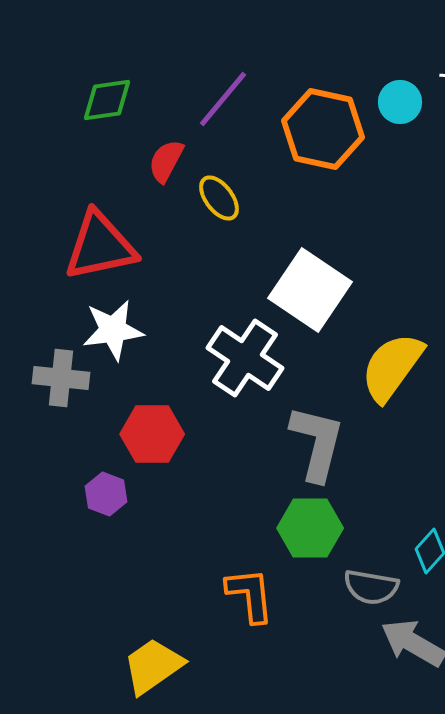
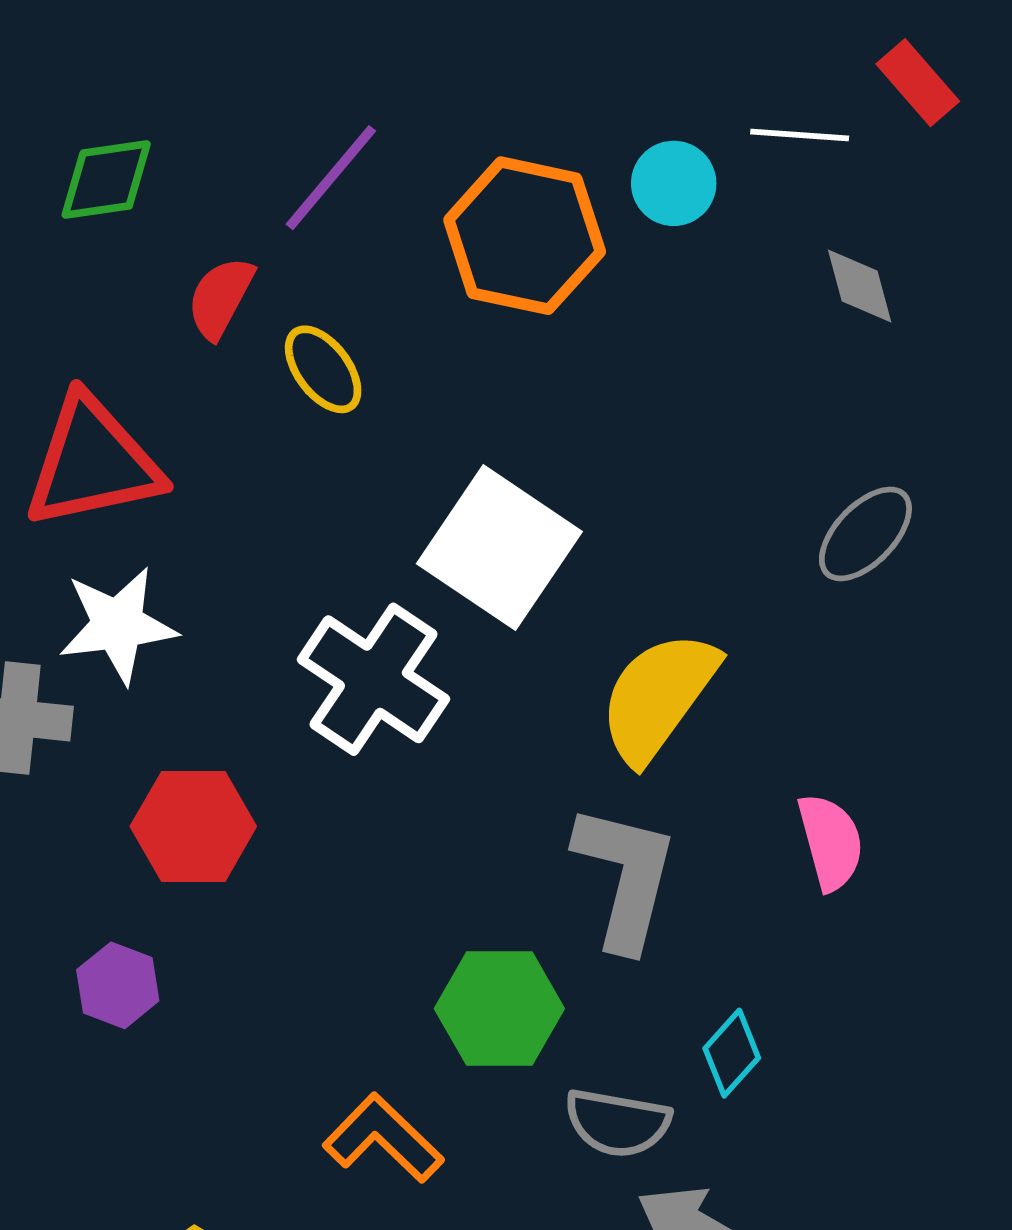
gray L-shape: (317, 443) -> (625, 877), moved
purple hexagon: (106, 494) -> (118, 985), moved
orange L-shape: (250, 595) -> (383, 1138), turned -40

